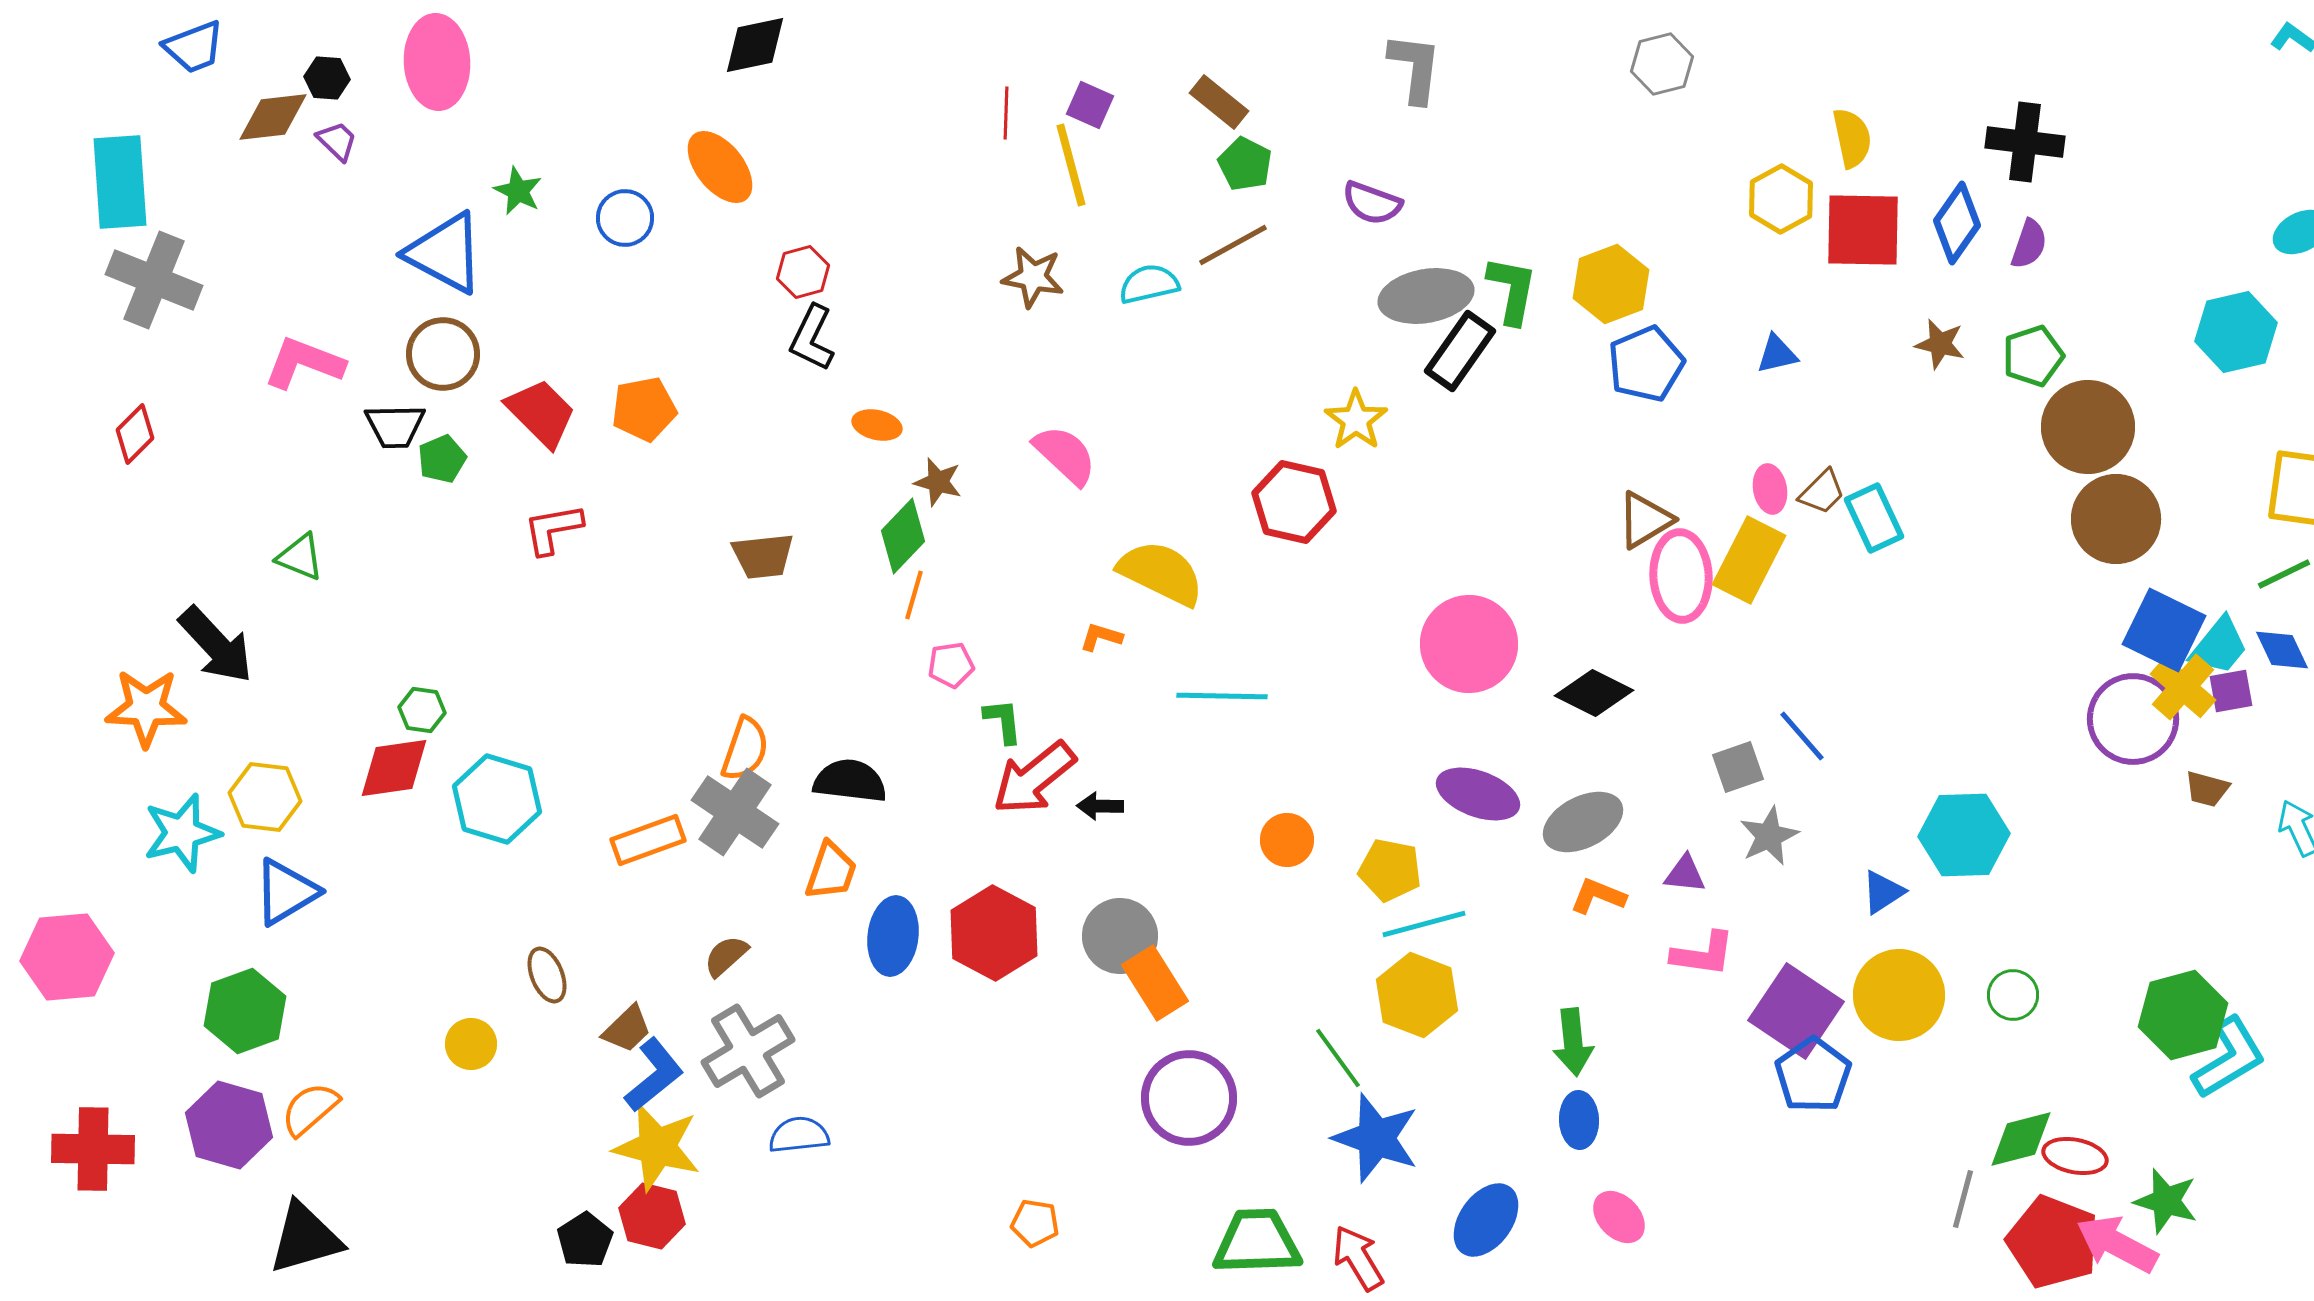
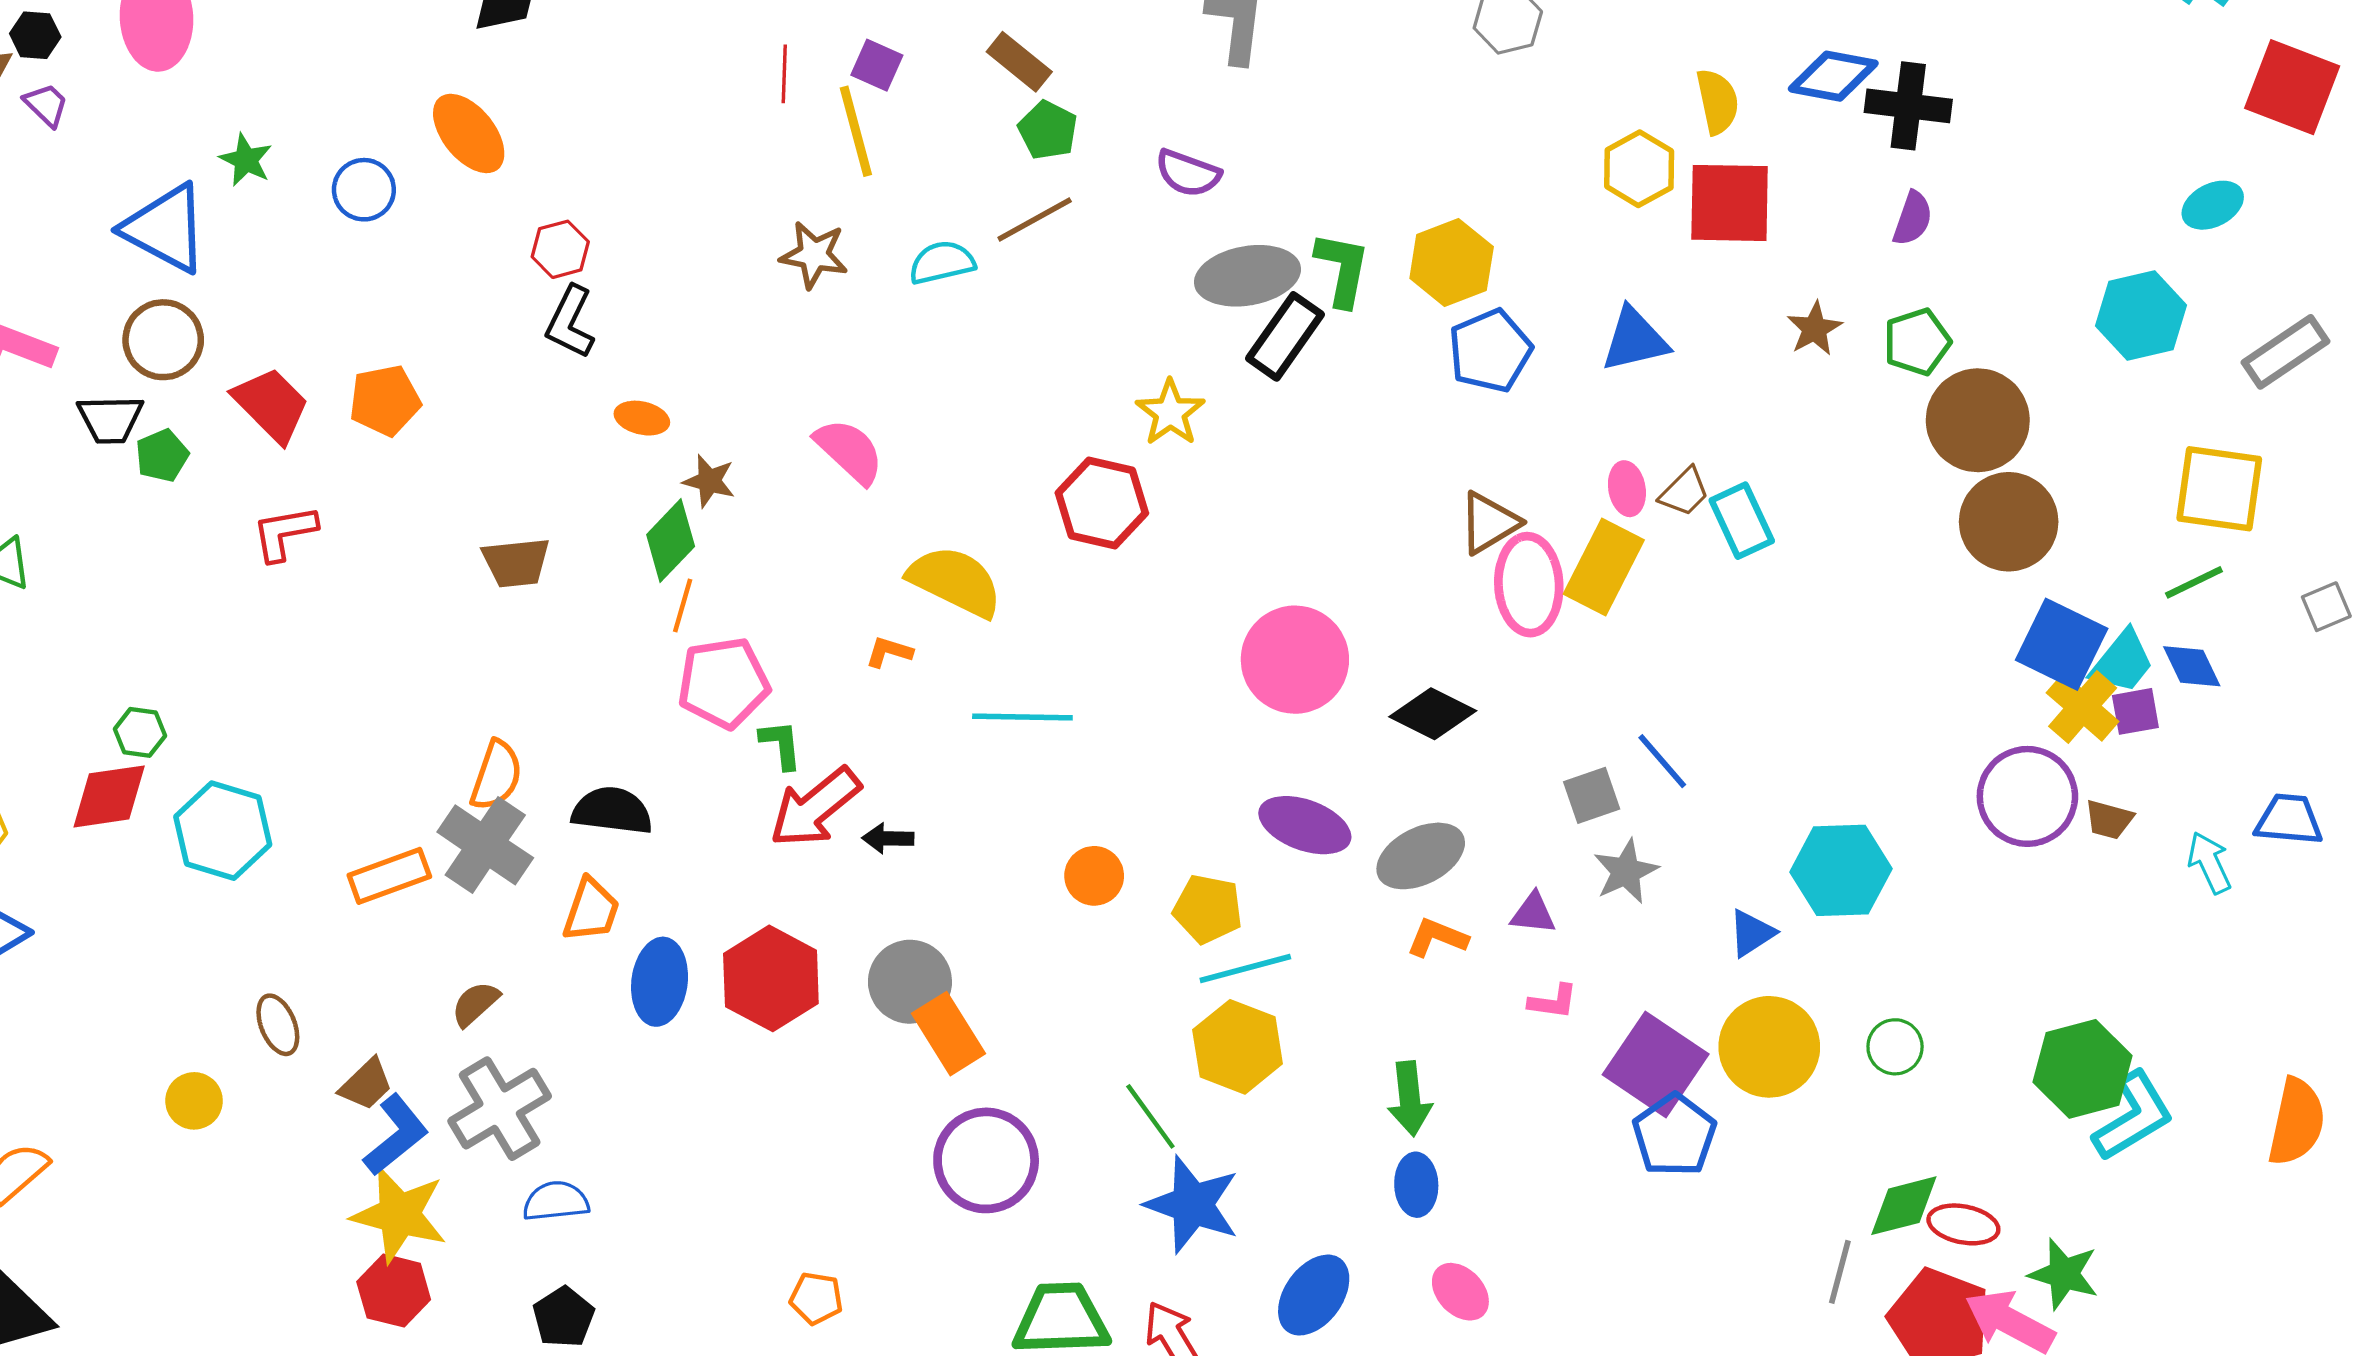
blue diamond: (1957, 223) -> (1833, 76), moved, turned 66
brown star: (1940, 344) -> (1814, 329), turned 30
blue triangle: (1777, 354) -> (1635, 340), size x1.5
pink pentagon: (951, 665) -> (724, 683), size x1.8
purple circle: (2133, 719) -> (2027, 796), moved
pink L-shape: (1703, 954) -> (1553, 1002), size x0.7
black pentagon: (585, 1240) -> (564, 1317), moved

